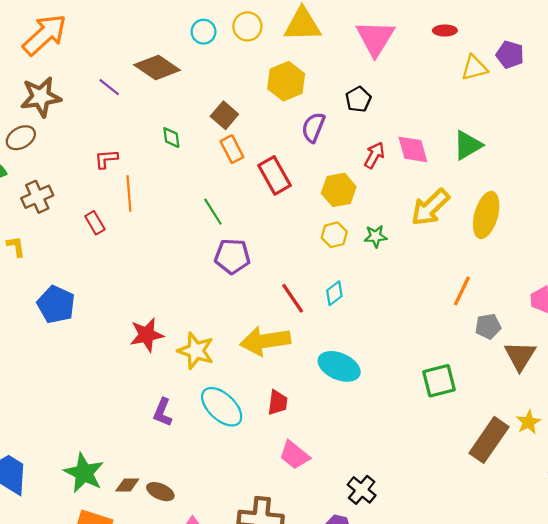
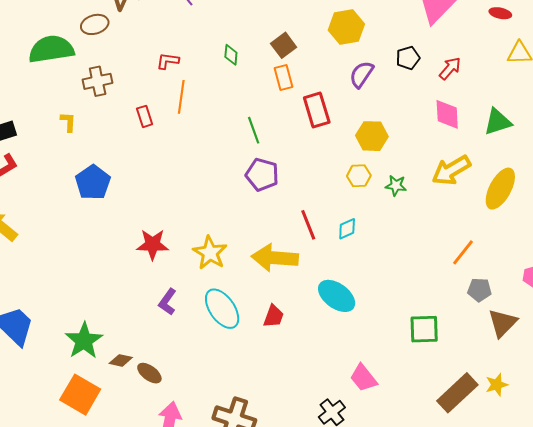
red arrow: (374, 155) -> (450, 68), moved
red star: (147, 335) -> (153, 244), moved
pink trapezoid: (294, 455) -> (363, 378), moved

